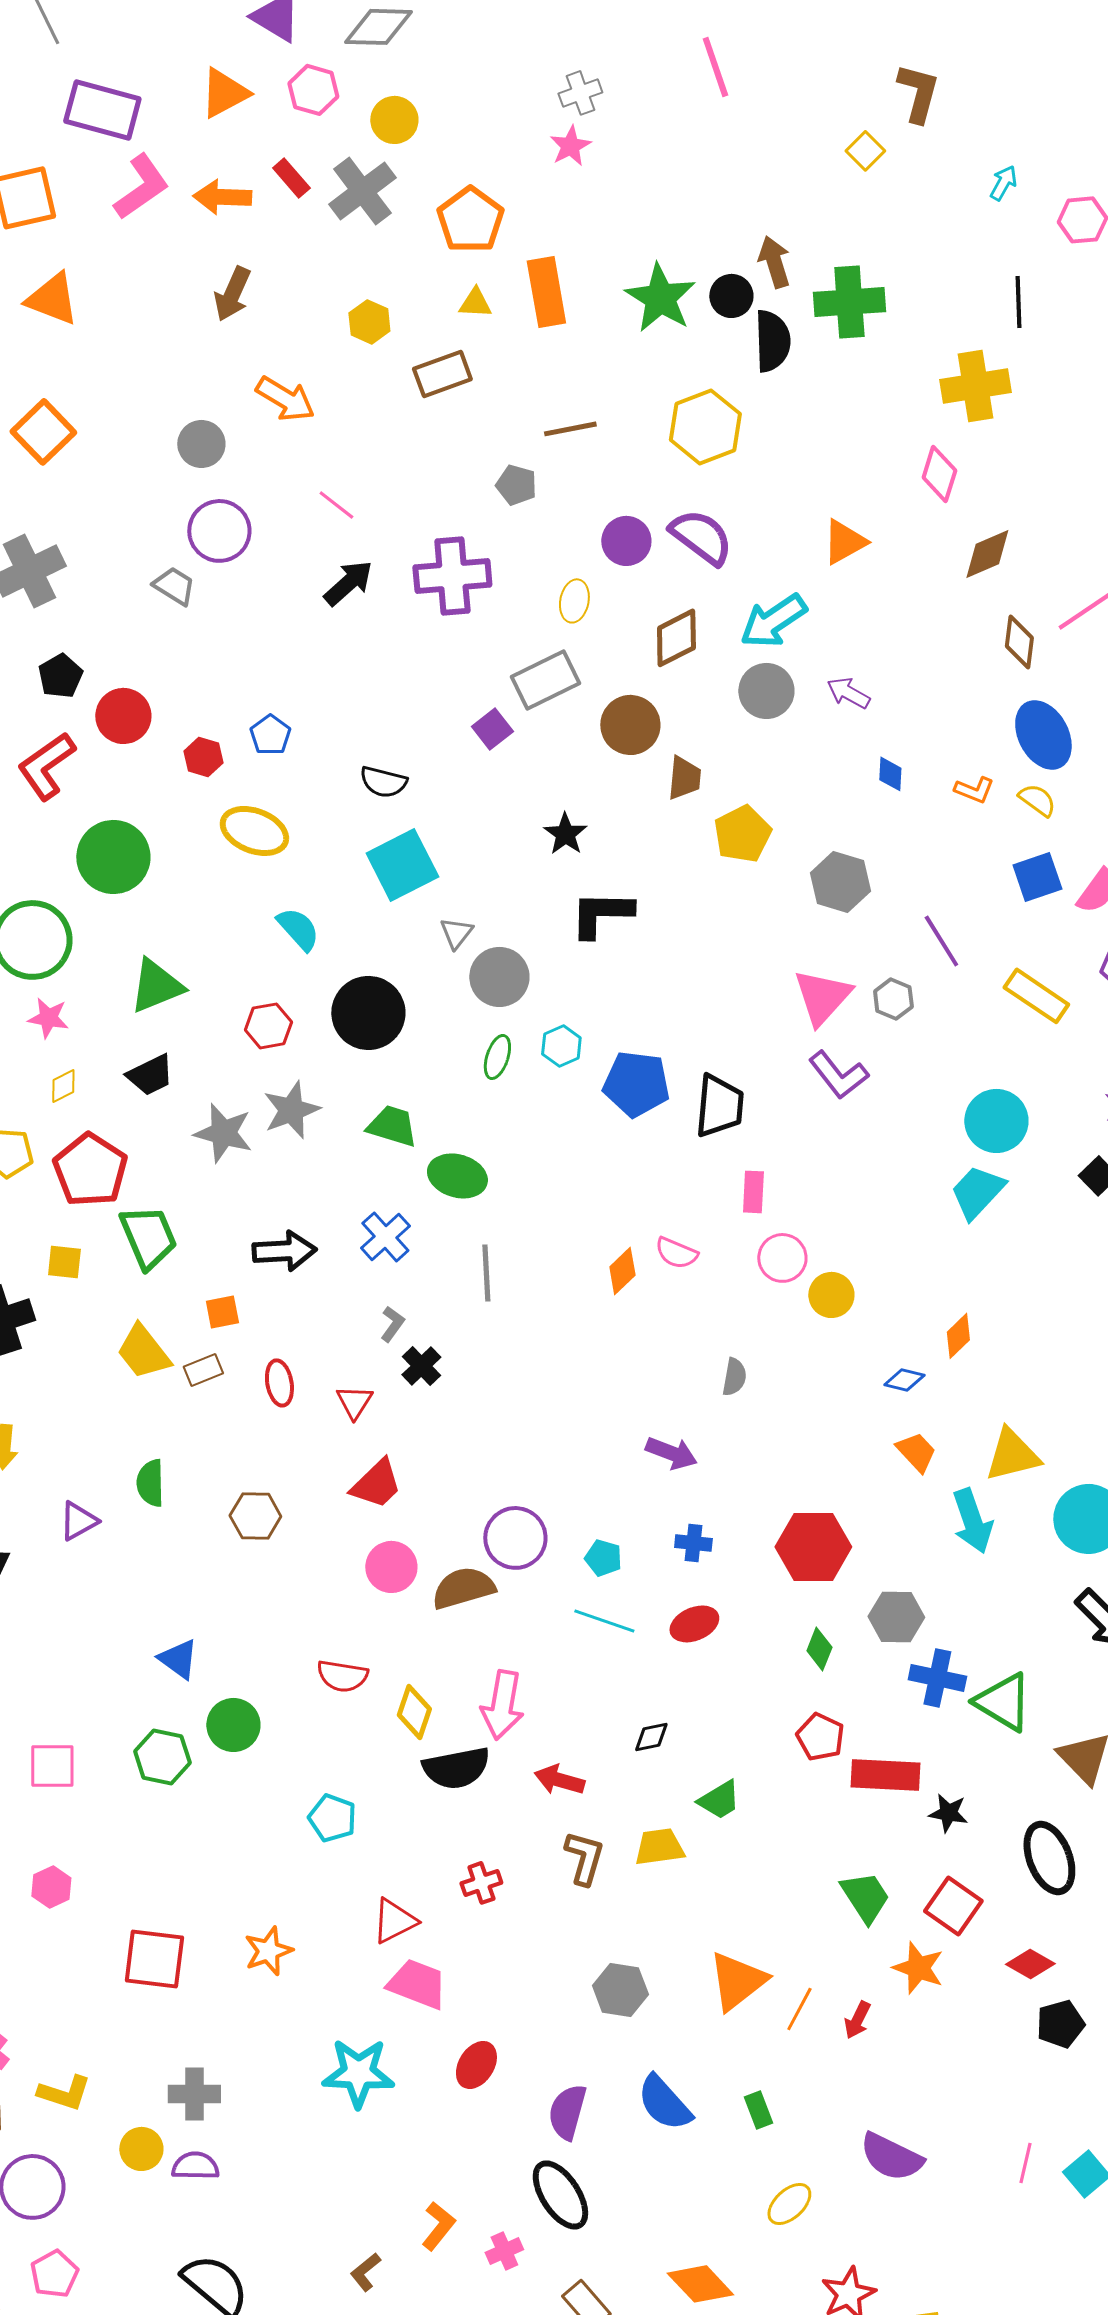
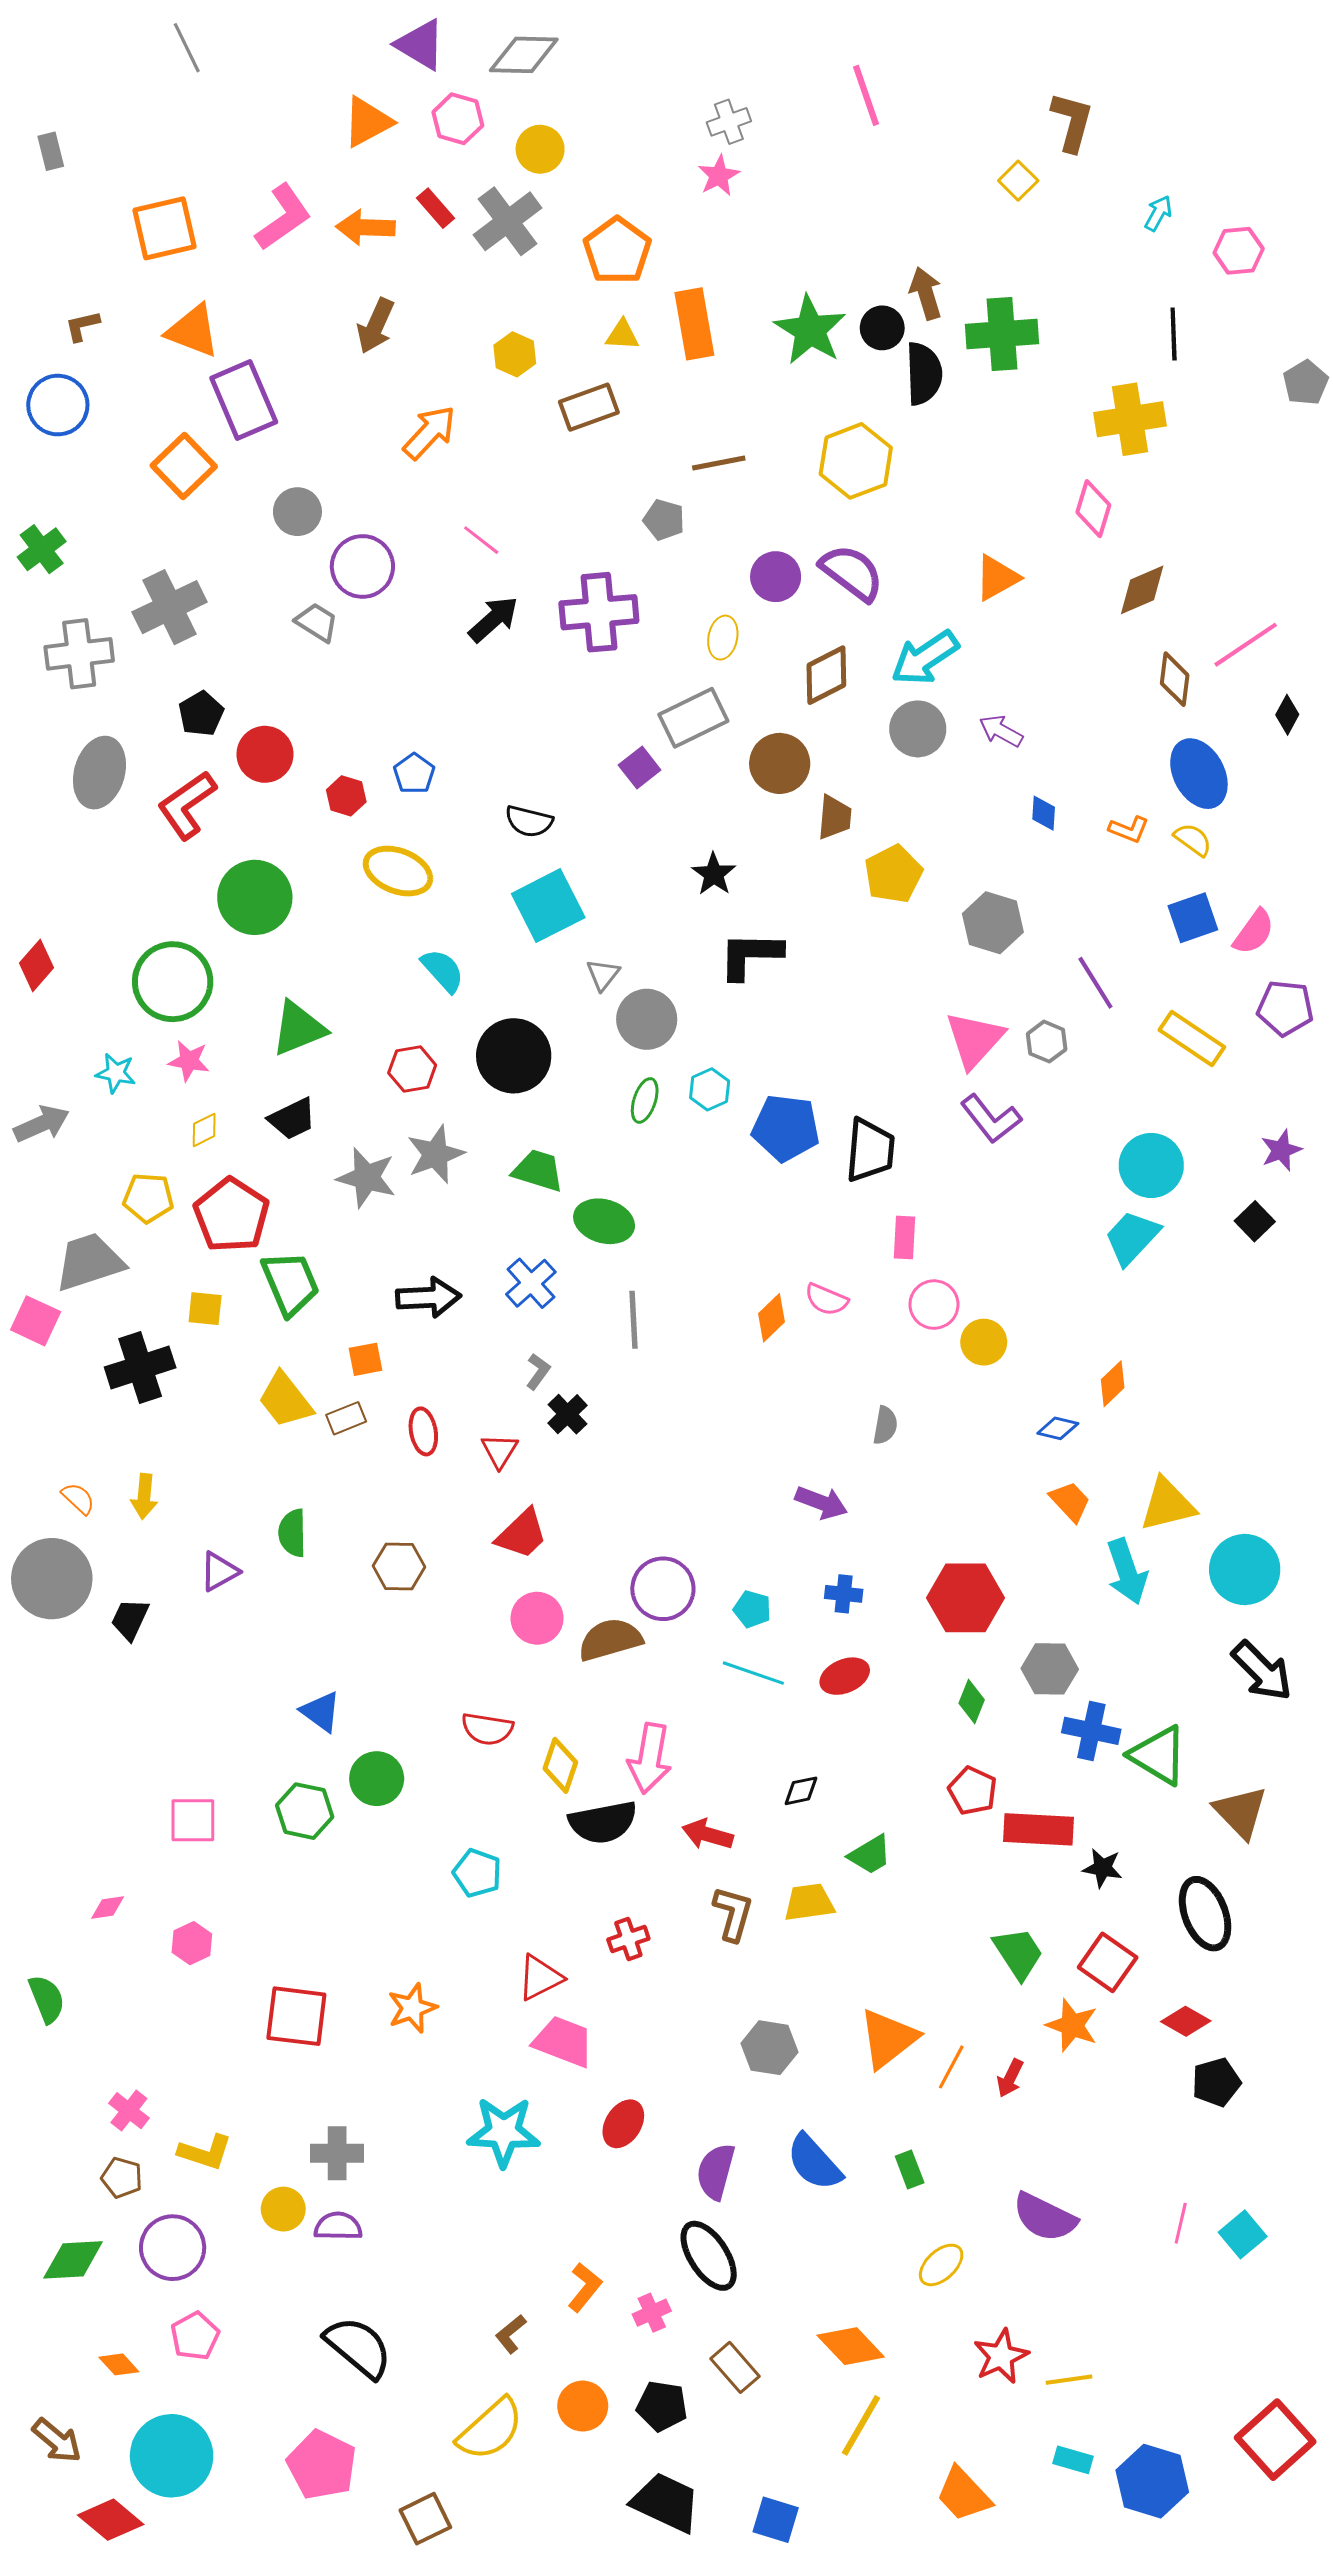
purple rectangle: (102, 110) -> (244, 400), moved, turned 52
orange arrow: (285, 399) -> (429, 432), turned -78
gray circle: (201, 444) -> (297, 512), moved

